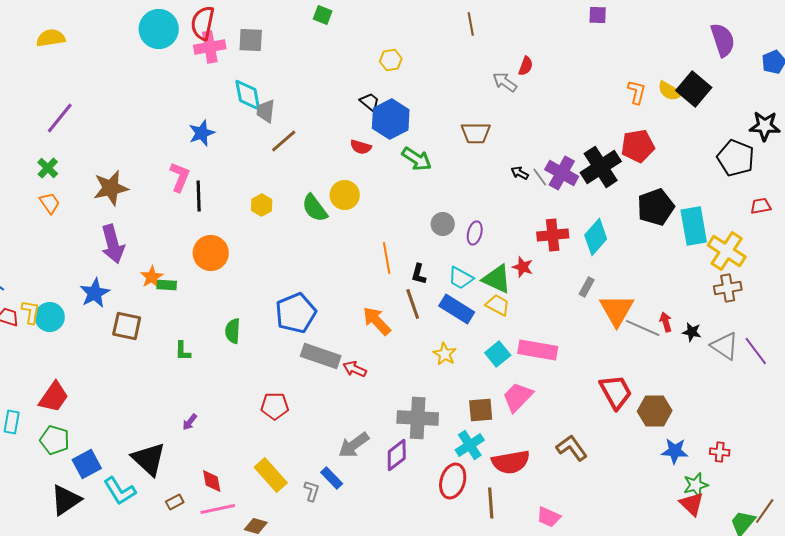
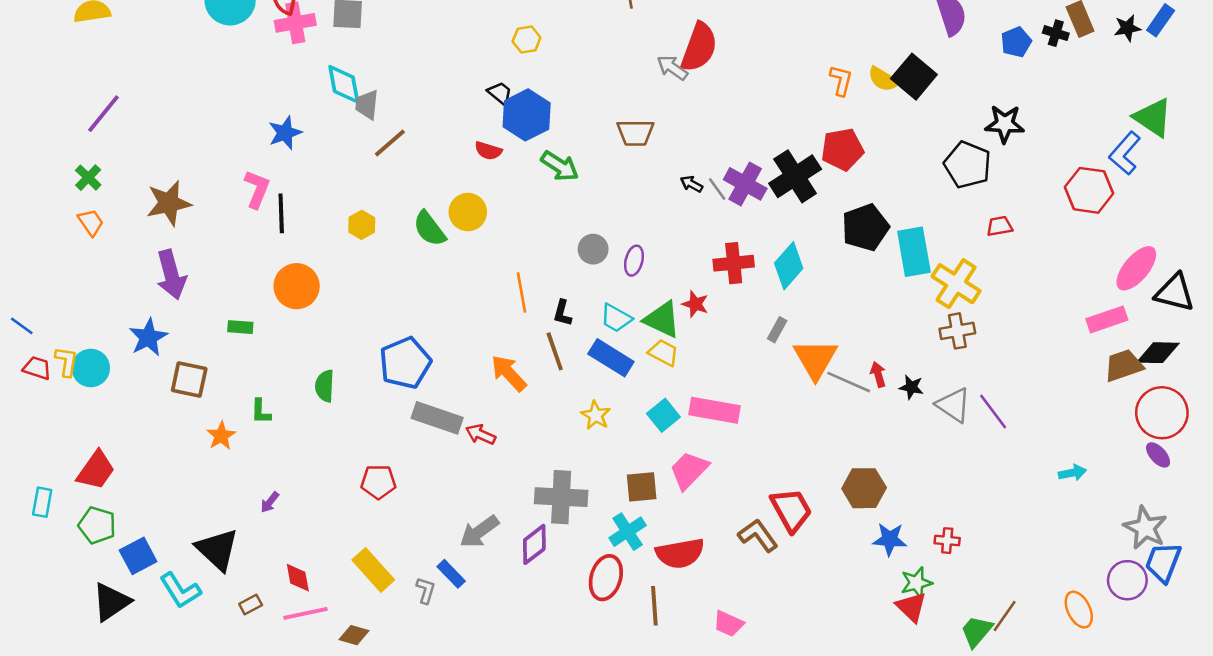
red semicircle: (526, 66) -> (699, 47), size x2.0
orange star: (152, 277) -> (221, 436), moved
red trapezoid: (616, 392) -> (791, 510), moved

